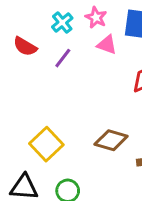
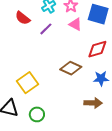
brown diamond: (111, 140) -> (71, 68), moved

